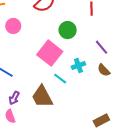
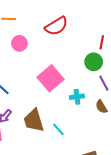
green circle: (68, 30) -> (94, 62), moved
cyan line: (60, 79) -> (58, 129), moved

